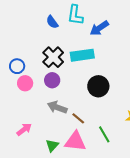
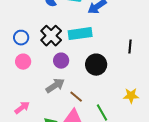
blue circle: (17, 66) -> (21, 38), moved
purple circle: (52, 80) -> (61, 61), moved
gray arrow: (57, 107) -> (55, 86), turned 126

